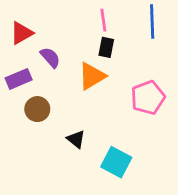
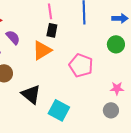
pink pentagon: (148, 98) -> (81, 65), turned -30
black triangle: (76, 139) -> (31, 94), size x1.5

